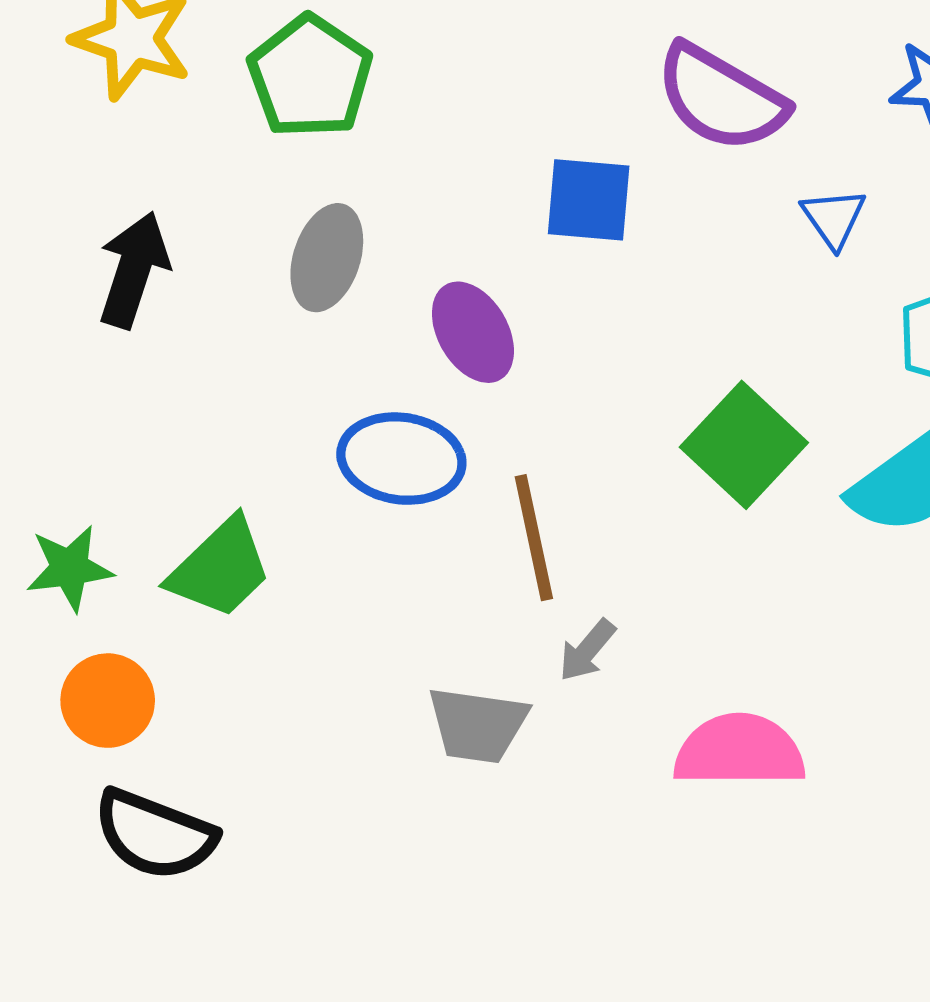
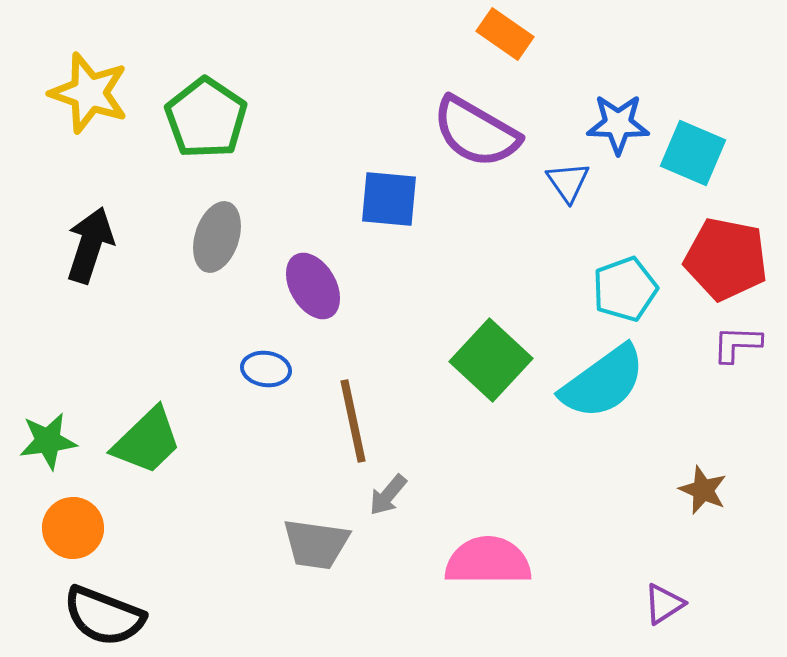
blue triangle: (834, 218) -> (568, 182), moved
blue ellipse: (401, 459) -> (266, 369), size x0.6

